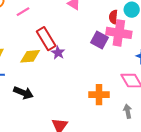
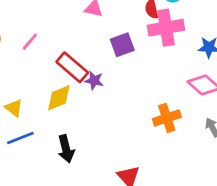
purple square: (100, 40) -> (122, 45), moved, turned -30
black arrow: (23, 93) -> (66, 149), turned 72

